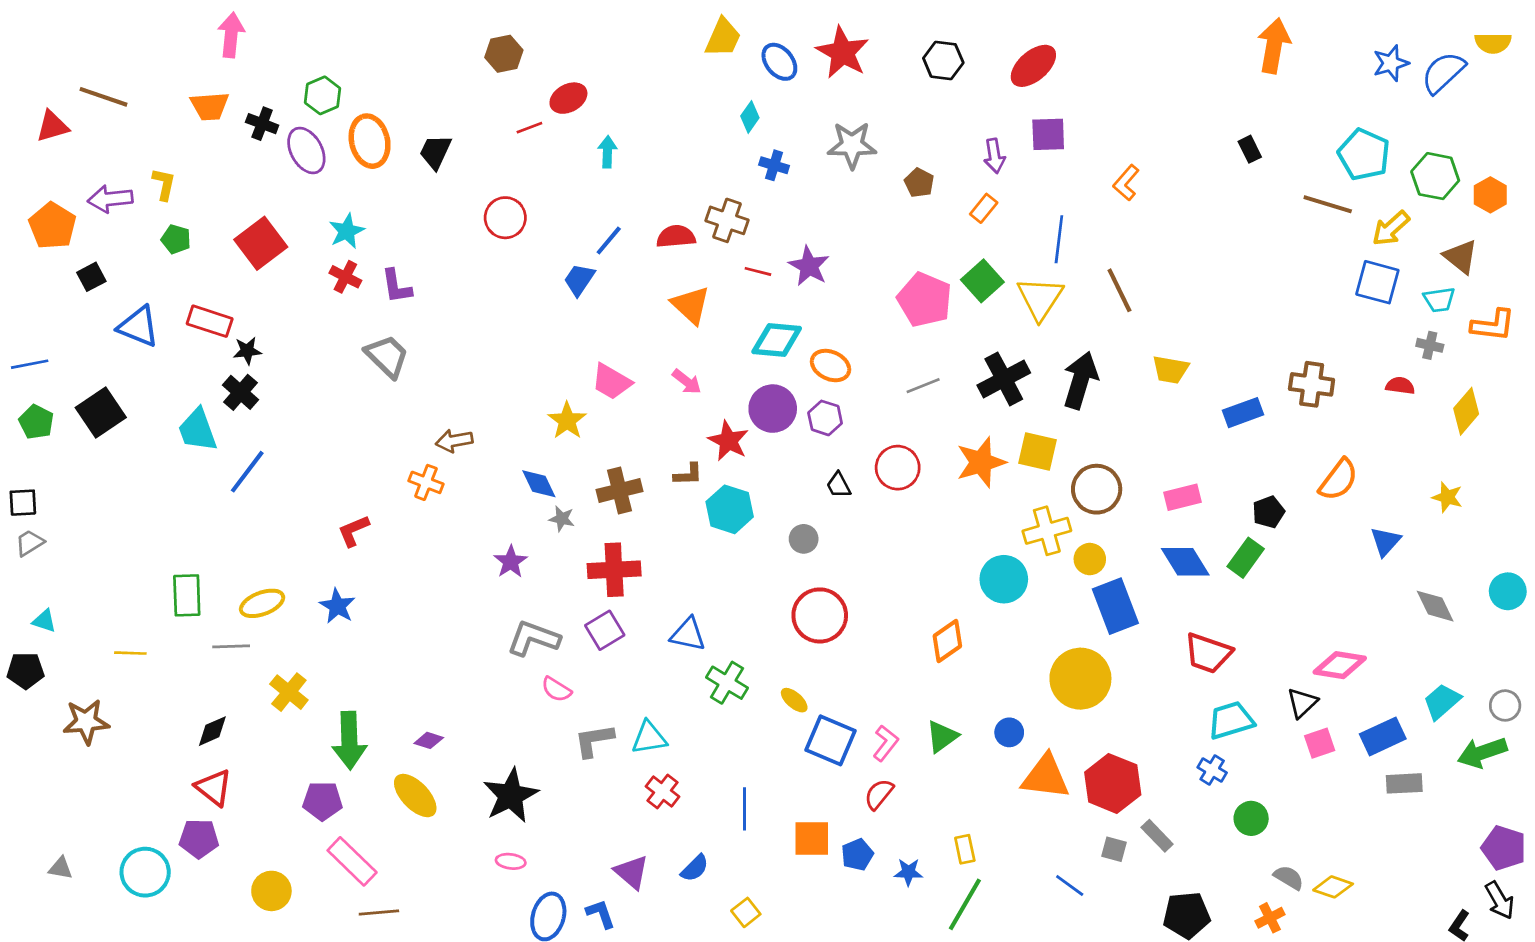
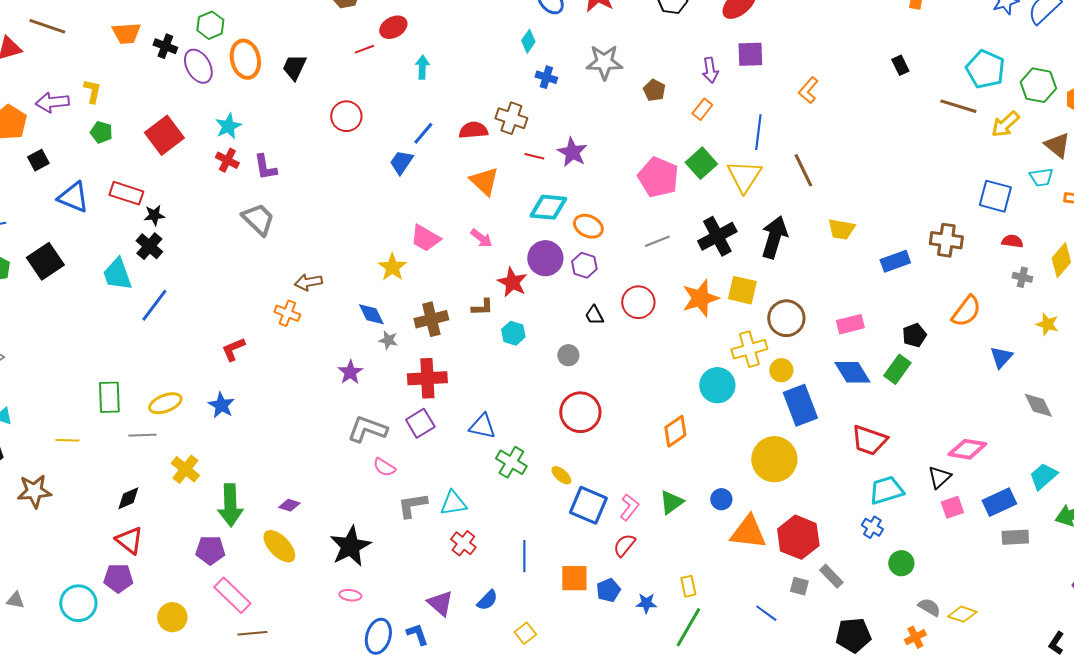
blue square: (1377, 282) -> (995, 196), moved
gray cross: (1430, 345) -> (1022, 277), moved
cyan hexagon: (730, 509) -> (513, 333), size x0.7

